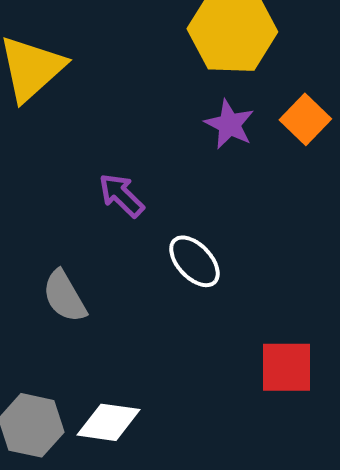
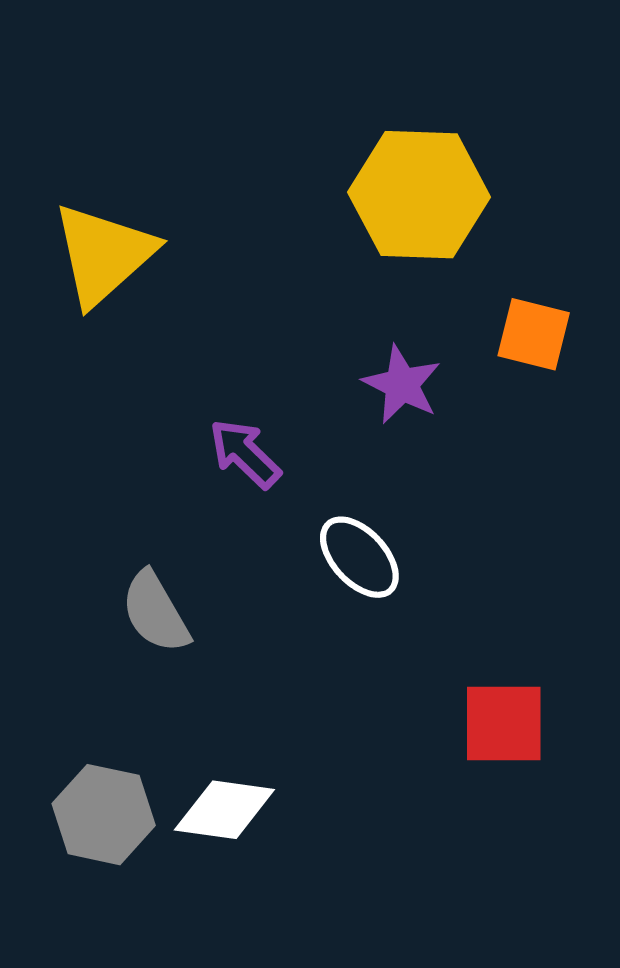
orange square: (305, 119) -> (534, 334), turned -30
purple star: (229, 124) -> (402, 385), moved

